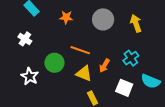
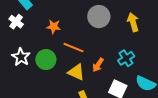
orange star: (66, 17) -> (54, 27), moved
white cross: (25, 39) -> (16, 22), moved
white star: (30, 76) -> (21, 57), moved

